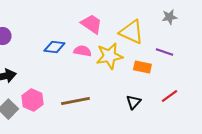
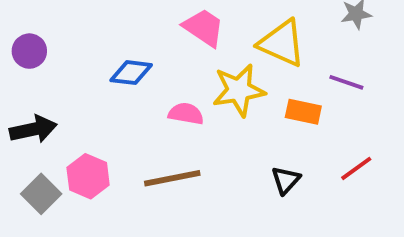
pink semicircle: (82, 51) -> (186, 114), moved

